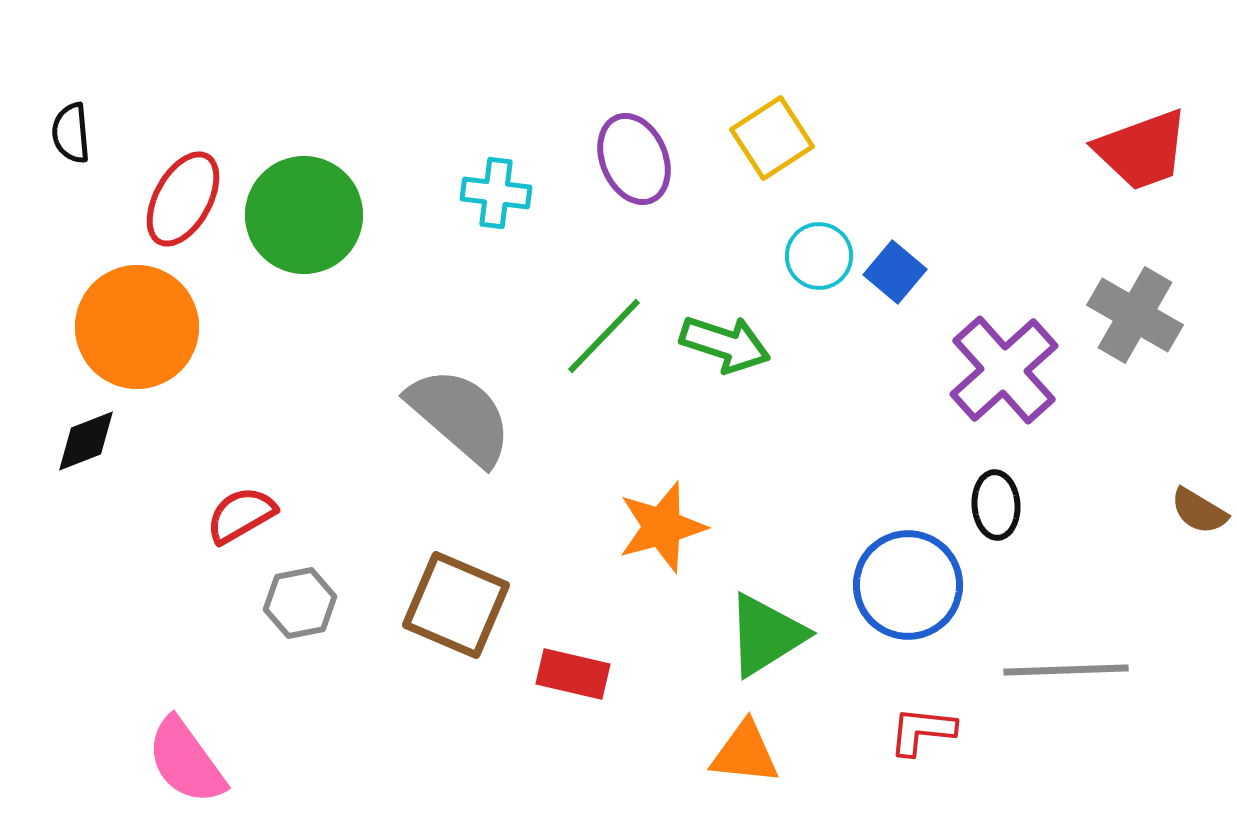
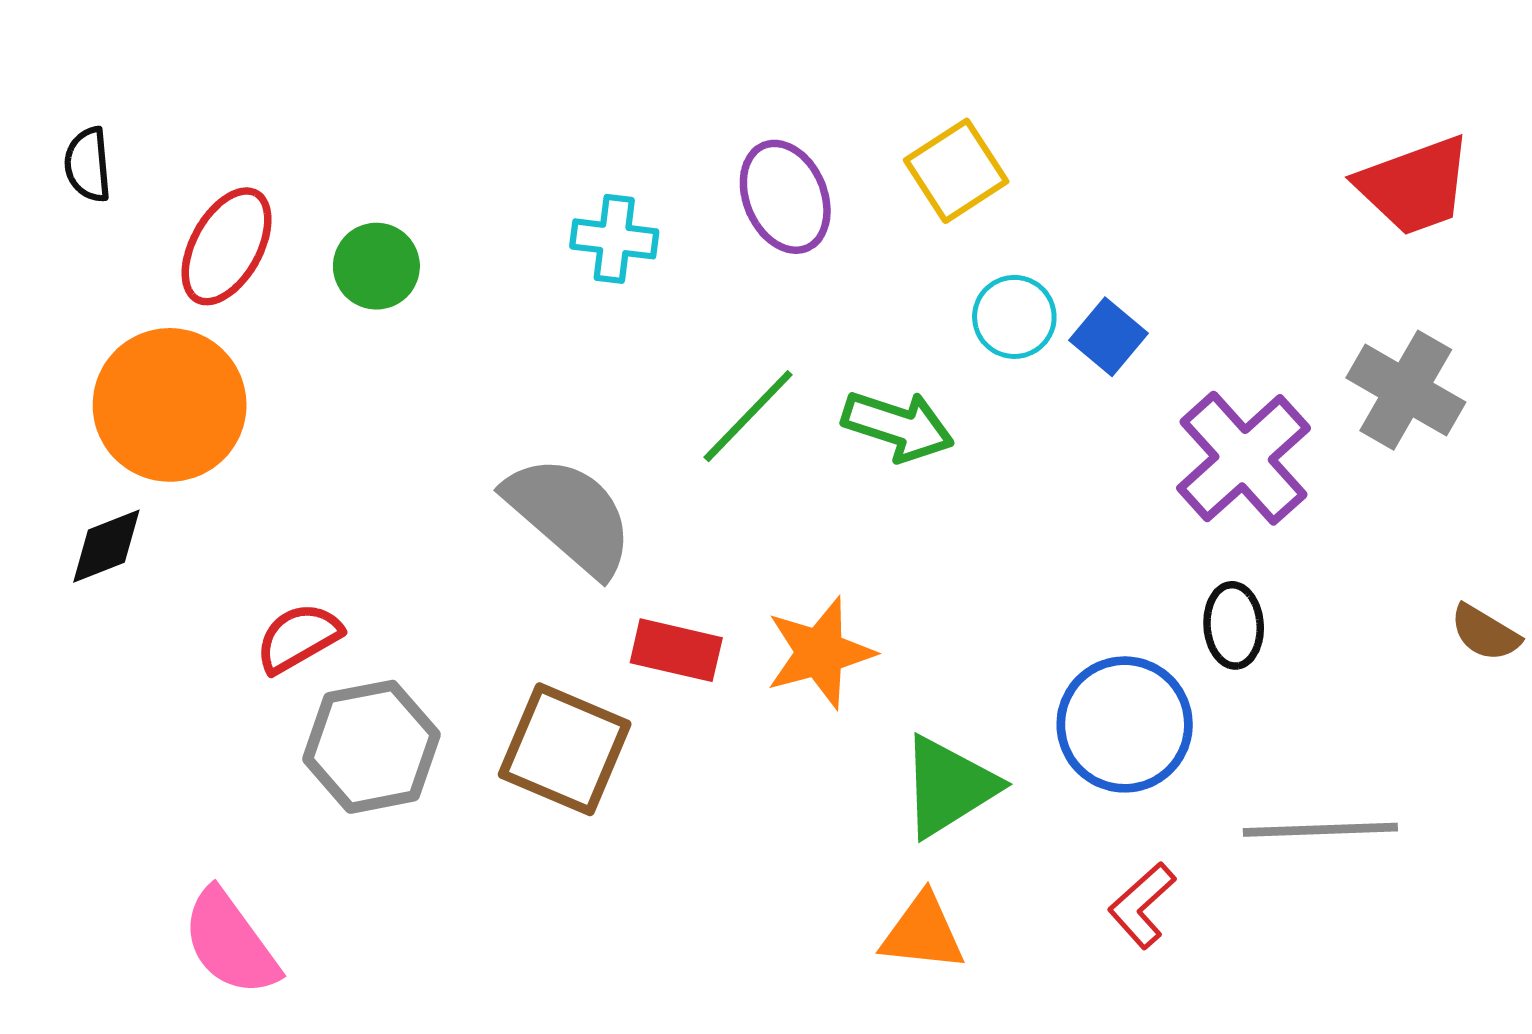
green circle: (304, 215) -> (376, 266), size x0.6
gray hexagon: (300, 603) -> (371, 747), size x1.5
red rectangle: (573, 674) -> (676, 650), moved
red L-shape: (922, 731) -> (1142, 905), turned -48

